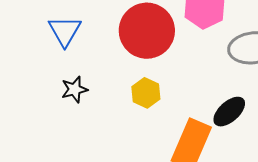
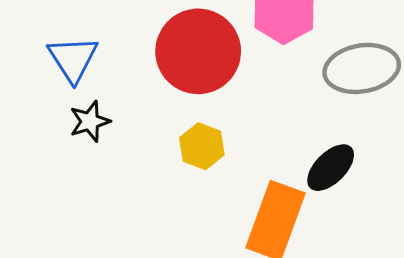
black star: (74, 89) -> (90, 121), moved

